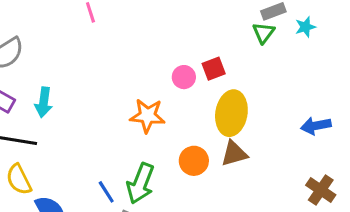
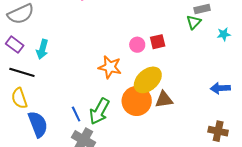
cyan star: (305, 27) -> (224, 34), moved
yellow ellipse: (231, 113) -> (148, 80), moved, turned 32
orange circle: (194, 161) -> (137, 101), size x1.5
brown cross: (321, 190) -> (218, 131), turned -30

